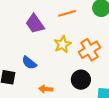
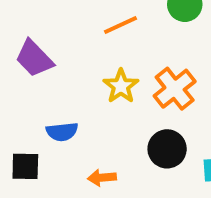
purple trapezoid: (35, 24) -> (34, 59), moved
blue semicircle: (29, 63) -> (62, 132), turned -35

